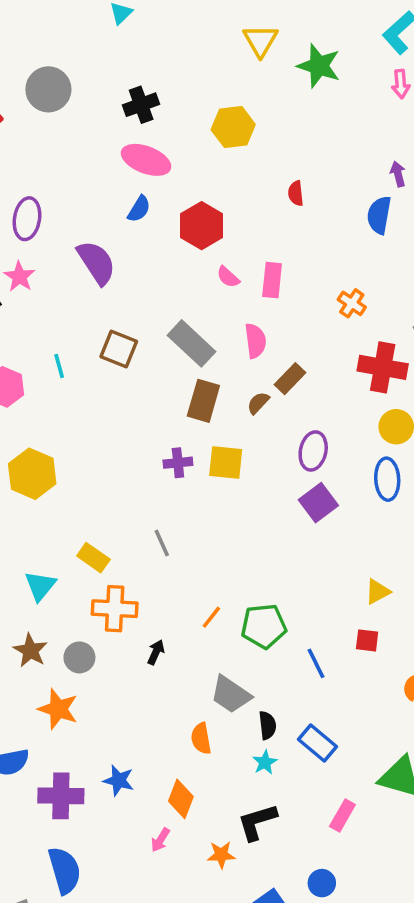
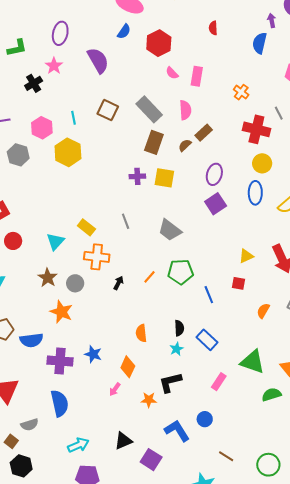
yellow hexagon: (32, 474) -> (68, 152), moved
orange line: (211, 617) -> (150, 277), moved
gray trapezoid: (231, 695) -> (170, 230), moved

